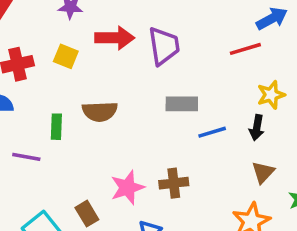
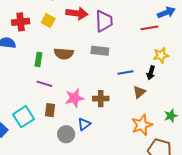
gray rectangle: (182, 104) -> (100, 51), moved
purple line: (26, 157) -> (44, 84), moved
brown triangle: (263, 172) -> (139, 92), moved
brown rectangle: (87, 214) -> (50, 110), turned 32

